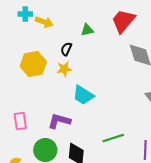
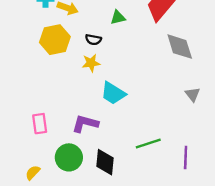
black semicircle: (66, 49) -> (93, 40), turned -104
yellow hexagon: (33, 64) -> (55, 40), moved

